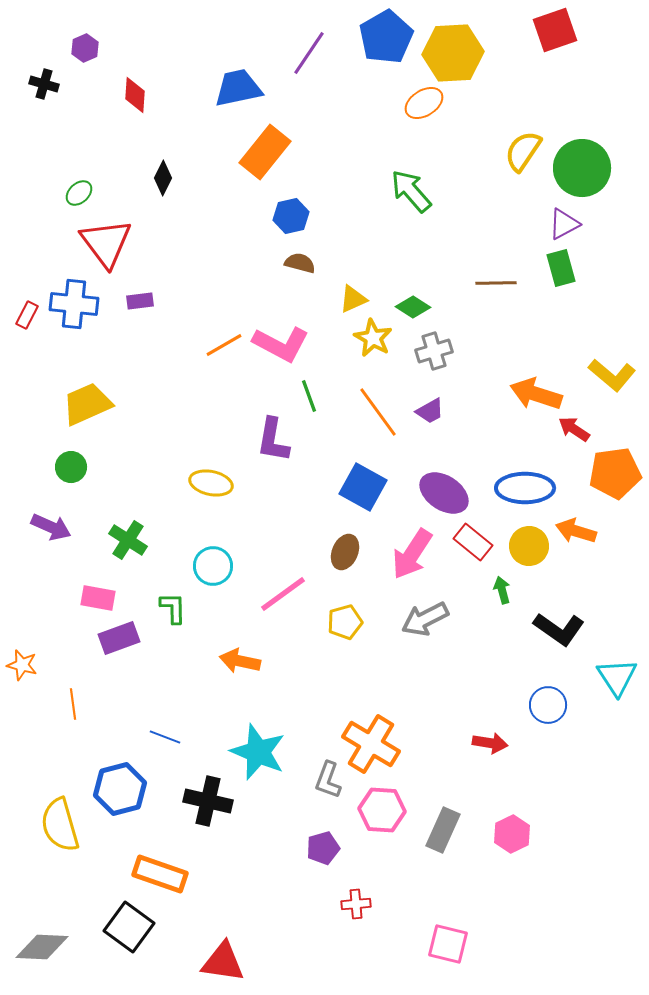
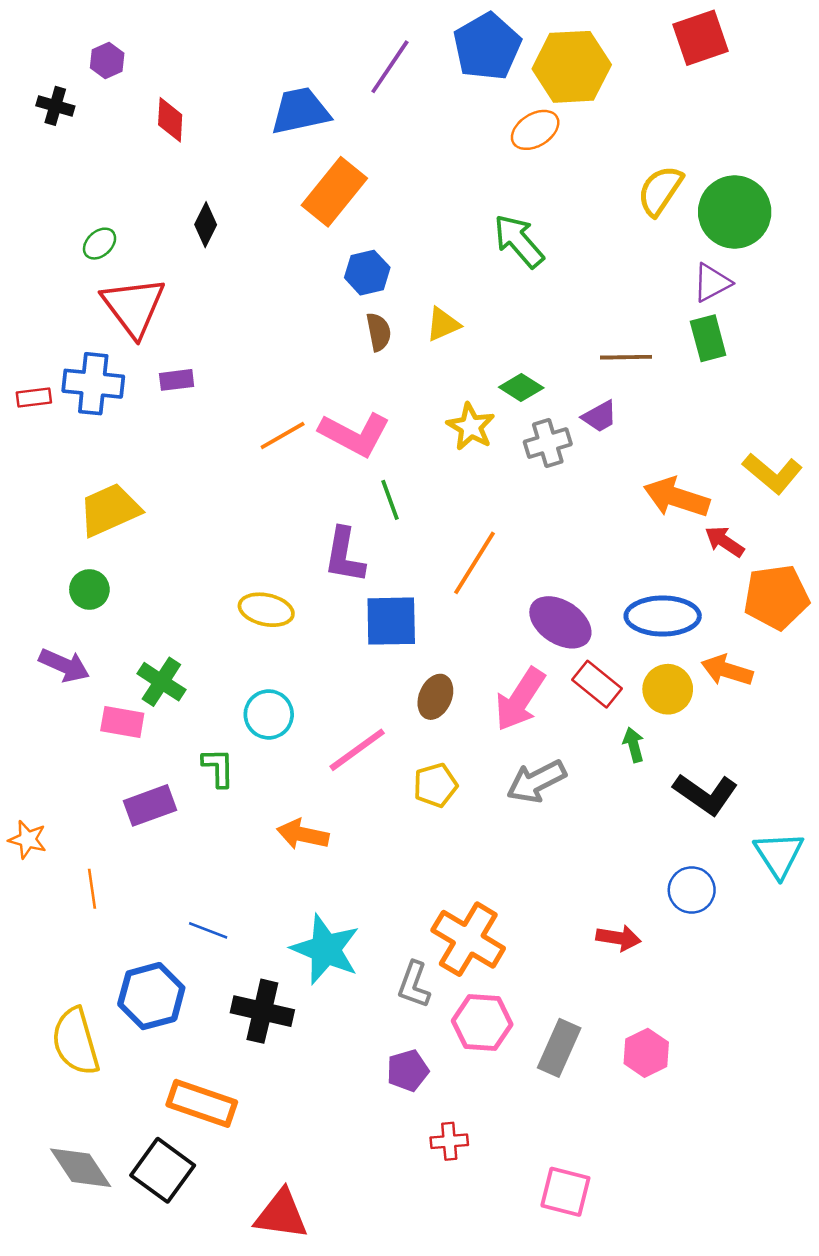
brown semicircle: (300, 263) -> (379, 332), turned 64
yellow triangle: (353, 299) -> (443, 324), moved
red rectangle: (27, 315) -> (34, 398), turned 56
purple trapezoid: (430, 411) -> (600, 417), moved
orange line: (378, 412) -> (475, 563), moved, turned 68
blue square: (363, 487) -> (391, 621), moved, turned -30
pink rectangle: (98, 598) -> (122, 722), moved
gray diamond: (42, 947) -> (81, 1168), moved, turned 54

